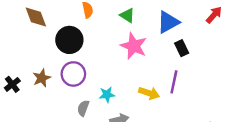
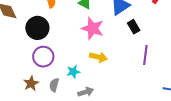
brown star: (42, 78) -> (31, 83), moved
purple line: (174, 82) -> (145, 55), moved
yellow arrow: (149, 93) -> (98, 57), moved

